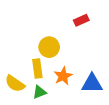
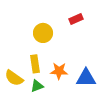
yellow circle: (49, 47) -> (43, 33), moved
orange star: (63, 76) -> (59, 71), turned 30

